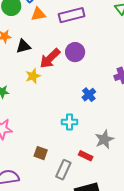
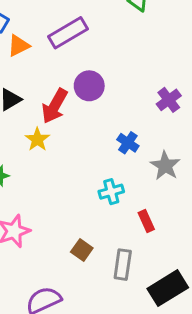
gray star: (104, 139) -> (165, 166), moved
brown square: (41, 153) -> (82, 250), turned 32
red rectangle: (86, 156) -> (146, 221), moved, turned 56

